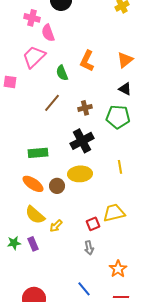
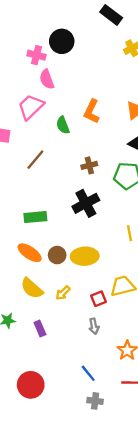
pink cross: (32, 18) -> (36, 55), moved
brown line: (52, 103) -> (35, 160), moved
yellow ellipse: (80, 174) -> (85, 256), moved
yellow arrow: (56, 226) -> (63, 293), moved
purple rectangle: (33, 244) -> (40, 329), moved

